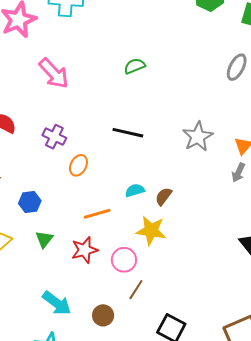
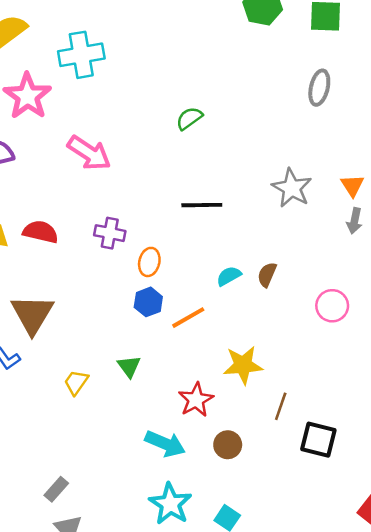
blue hexagon: (30, 202) -> (148, 302), moved
yellow star: (151, 231) -> (243, 365), moved
red star: (85, 250) -> (196, 400), moved
pink circle: (124, 260) -> (332, 306), moved
brown line: (136, 290) -> (281, 406), moved

